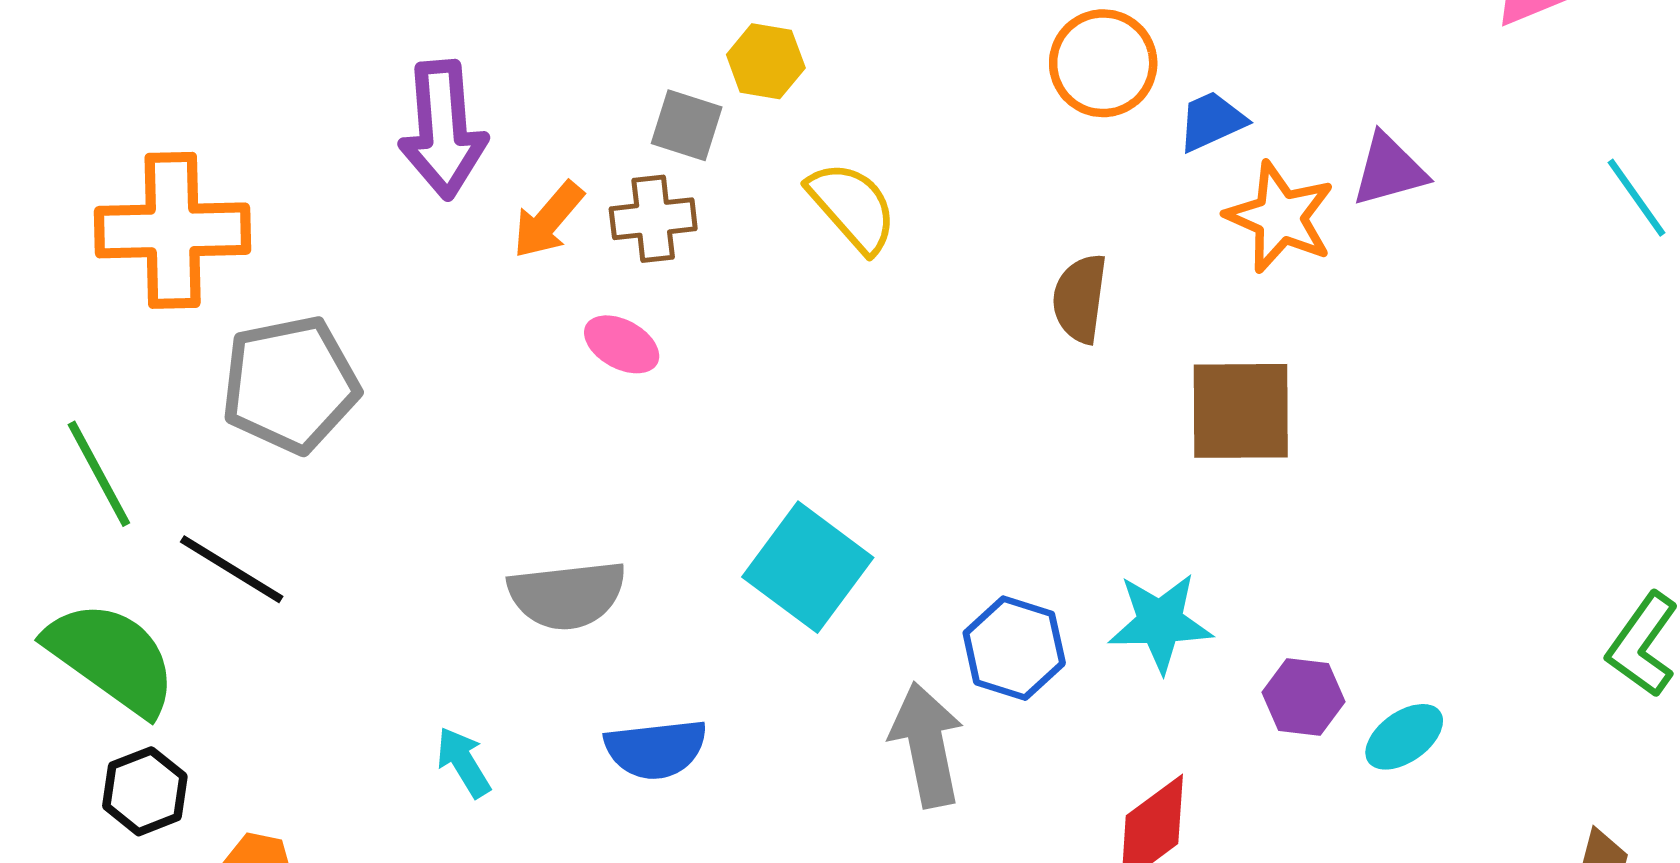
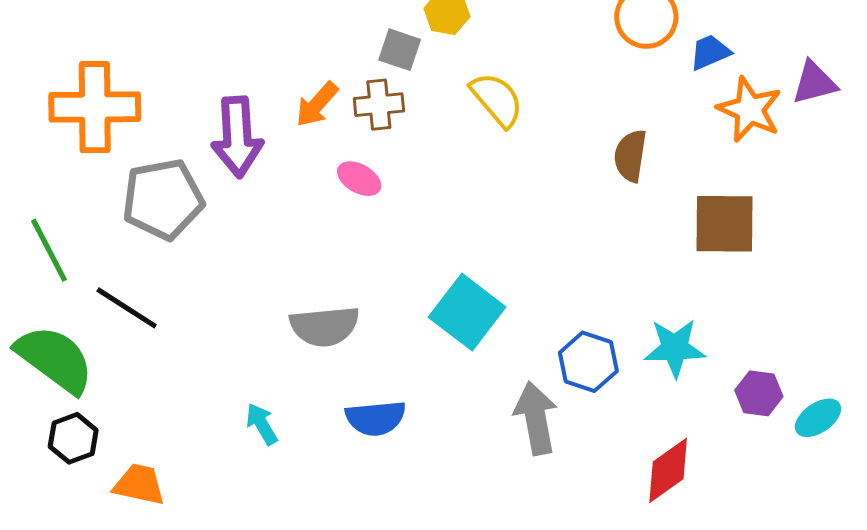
purple arrow: (443, 130) -> (237, 137), moved

